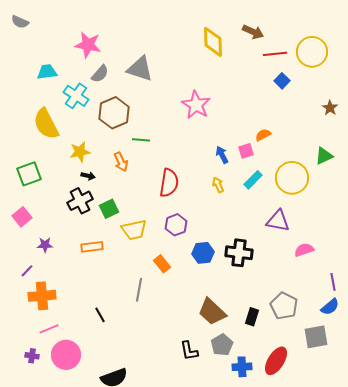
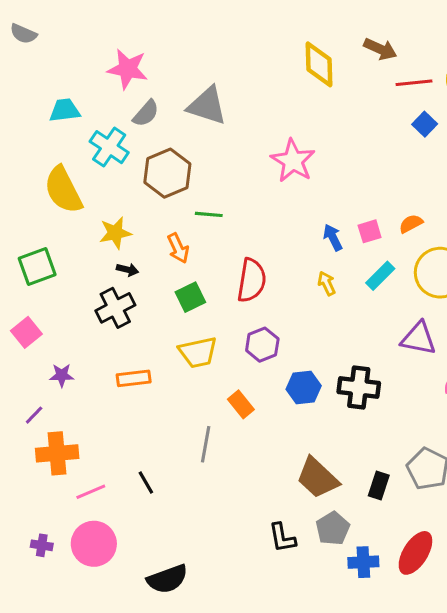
orange semicircle: (263, 135) -> (411, 224), moved
green square: (109, 209) -> (190, 297), moved
pink line: (49, 329) -> (91, 492), moved

